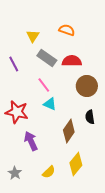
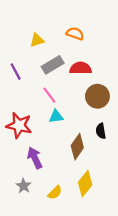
yellow triangle: (33, 36) -> (37, 40), turned 40
gray rectangle: (47, 58) -> (53, 65), turned -66
cyan triangle: (50, 104) -> (56, 116), turned -32
gray star: (15, 173) -> (24, 186), moved

